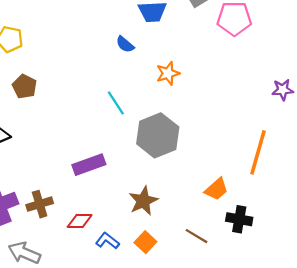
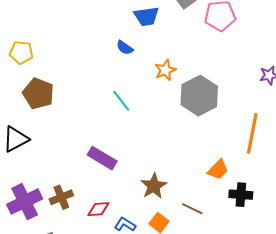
brown pentagon: (24, 86) -> (38, 93), size x1.4
gray hexagon: (158, 135) -> (199, 96), moved
purple rectangle: (89, 165) -> (102, 158), turned 56
brown line: (197, 236) -> (192, 209), moved

